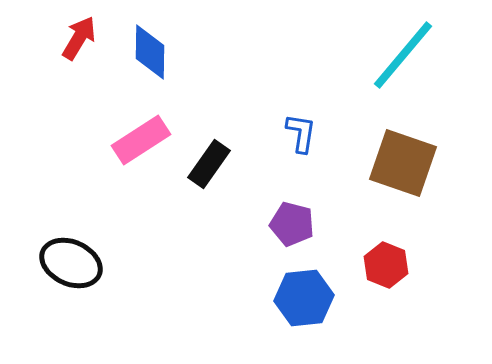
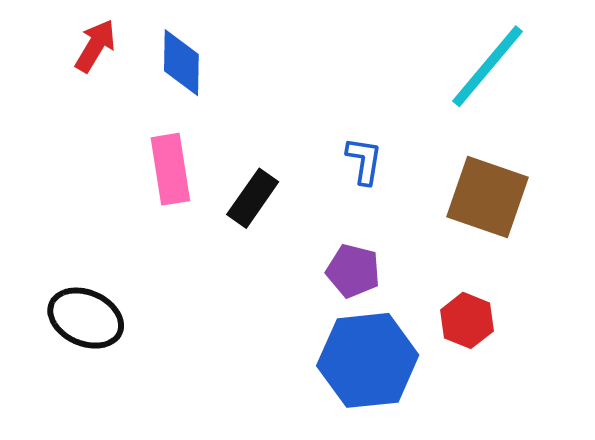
pink rectangle: (141, 140) -> (170, 169), turned -66
blue hexagon: (304, 298) -> (368, 360), size x1.4

